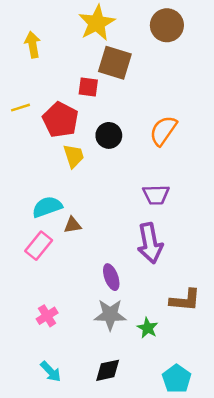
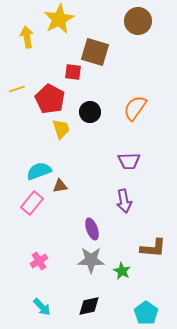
yellow star: (97, 23) -> (59, 19), moved
purple arrow: (150, 243) -> (124, 201), size x0.7

